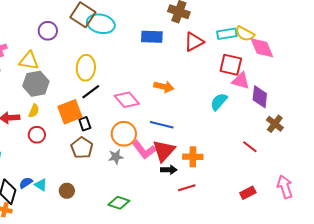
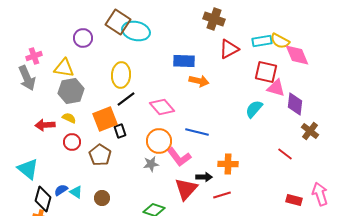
blue rectangle: (152, 37) -> (184, 61), moved
orange arrow: (164, 87) -> (199, 81), moved
yellow semicircle: (34, 111) -> (69, 118), turned -88
brown pentagon: (82, 148) -> (100, 155), moved
red triangle: (164, 151) -> (186, 189), moved
red rectangle: (248, 193) -> (294, 200), moved, turned 42

